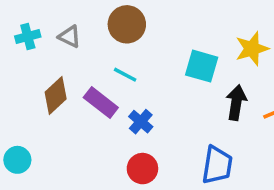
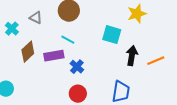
cyan cross: (28, 36) -> (12, 29), moved, turned -32
yellow star: (252, 49) -> (137, 14), moved
purple rectangle: (101, 103) -> (54, 56), turned -48

